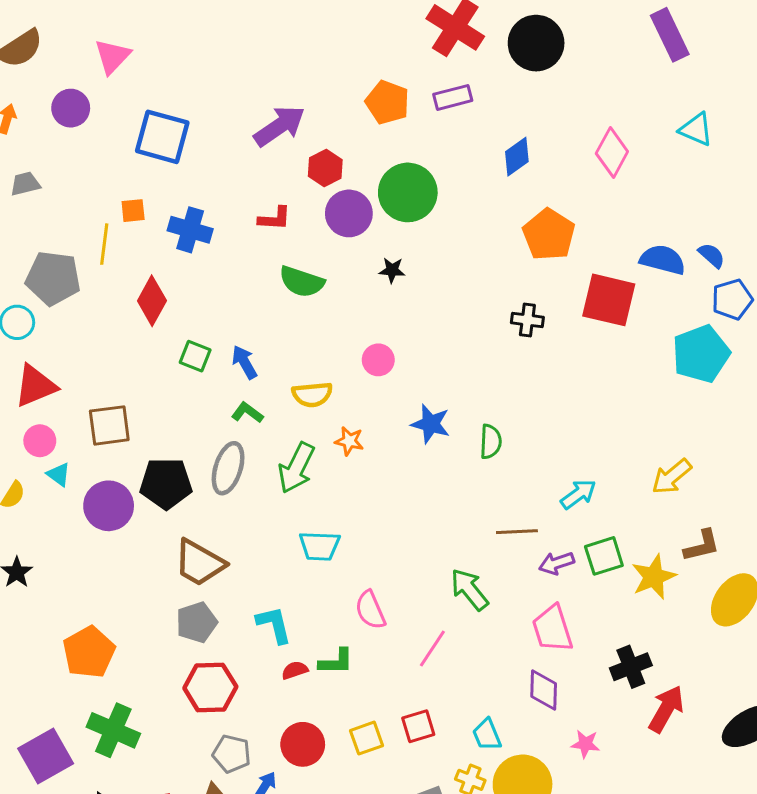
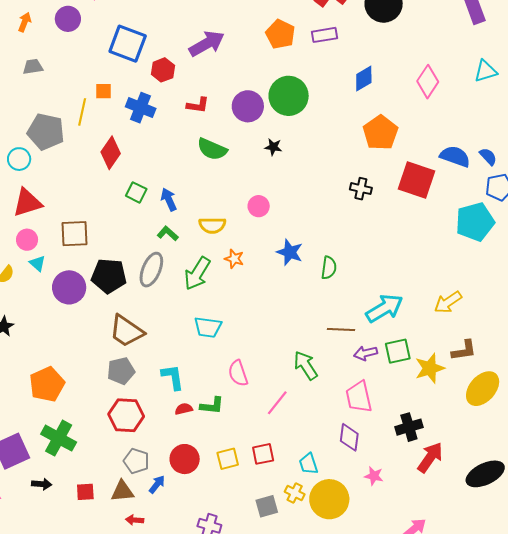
cyan triangle: (696, 129) -> (485, 71), turned -45
red hexagon: (325, 168) -> (163, 70), moved
cyan arrow: (578, 494) -> (384, 308), size x1.5

